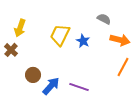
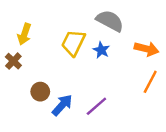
gray semicircle: (104, 19) -> (110, 21), moved, size x1.6
purple line: (79, 87) -> (96, 106), turned -60

